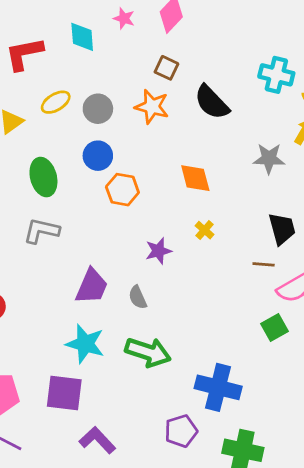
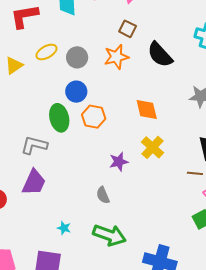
orange star: (152, 107) -> (116, 57), turned -30
green ellipse: (43, 177) -> (59, 118), moved
yellow cross: (204, 230) -> (153, 147), size x1.6
purple trapezoid: (92, 286) -> (34, 182), moved
cyan star: (85, 344) -> (64, 228), size x0.5

